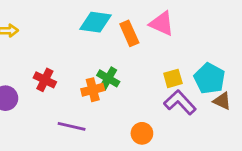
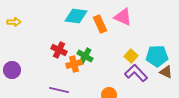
yellow square: (173, 78) -> (131, 56), turned -32
cyan pentagon: (210, 78) -> (157, 56), turned -30
red cross: (45, 80) -> (59, 50), moved

